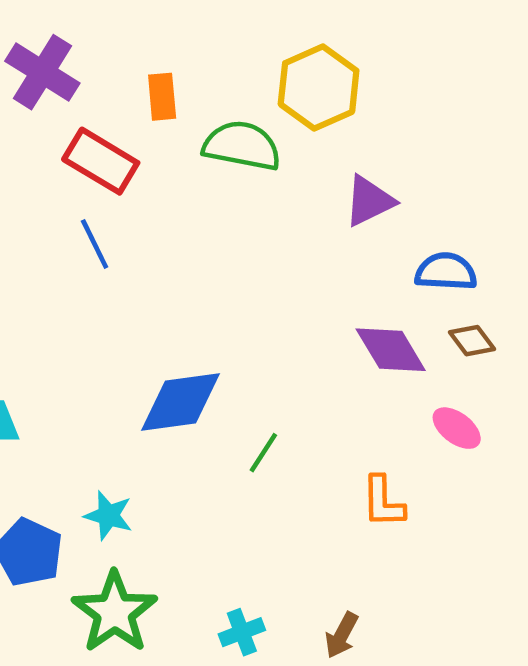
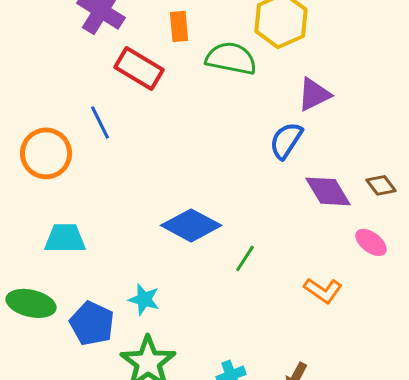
blue line: (95, 244) -> (100, 122), moved
blue semicircle: (446, 272) -> (286, 140), moved, turned -60
blue diamond: (180, 402) -> (191, 225), turned 36
orange L-shape: (383, 502) -> (323, 290), turned -54

